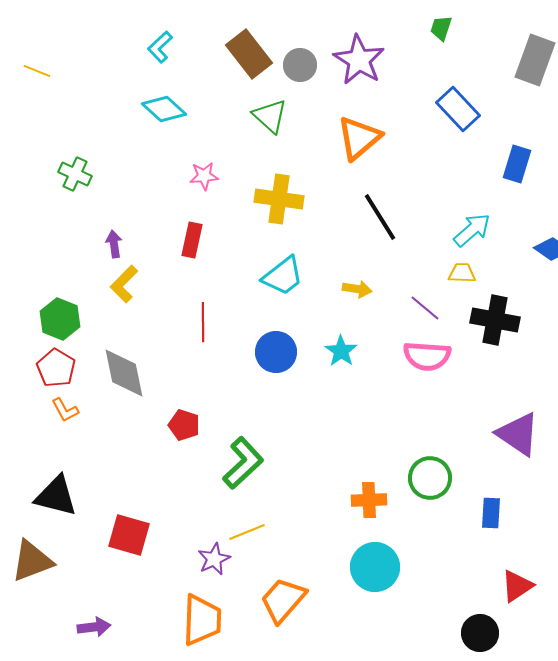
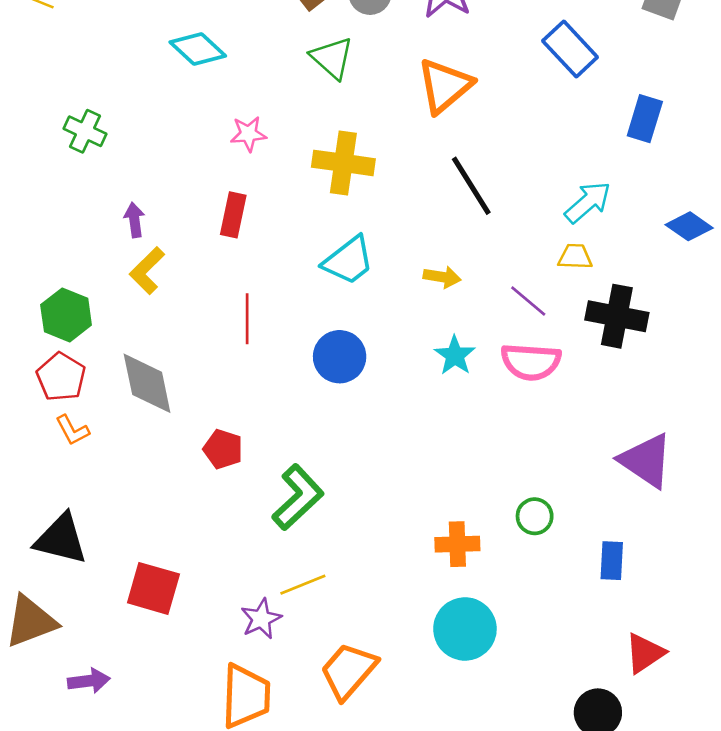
cyan star: (341, 351) -> (455, 355), moved
green circle: (430, 478) -> (535, 516), size x0.7
purple arrow: (94, 627) -> (89, 681), moved

